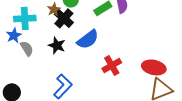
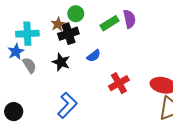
black cross: (64, 18) -> (68, 34), turned 30
blue semicircle: (88, 39) -> (94, 56), size x0.6

